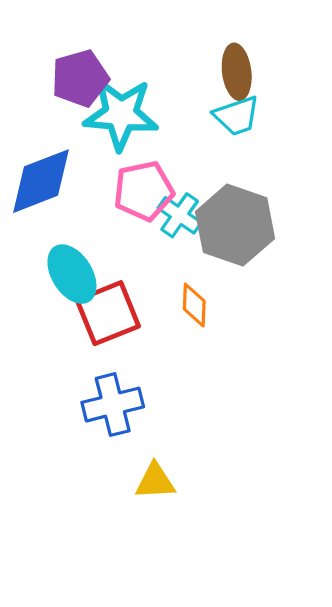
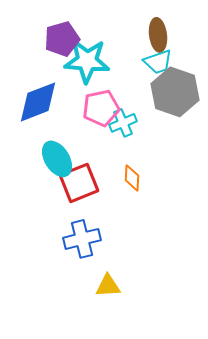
cyan cross: (180, 215) -> (123, 123), turned 32
gray hexagon: (235, 225) -> (175, 92), moved

